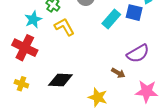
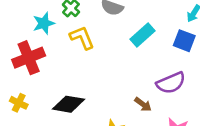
blue square: (134, 13) -> (184, 41), moved
red cross: (25, 48) -> (29, 58), turned 35

